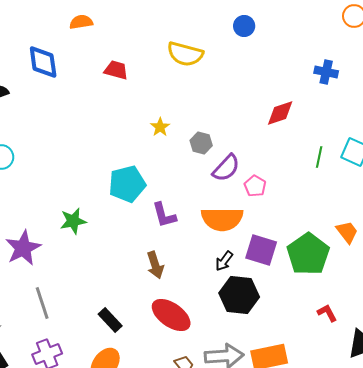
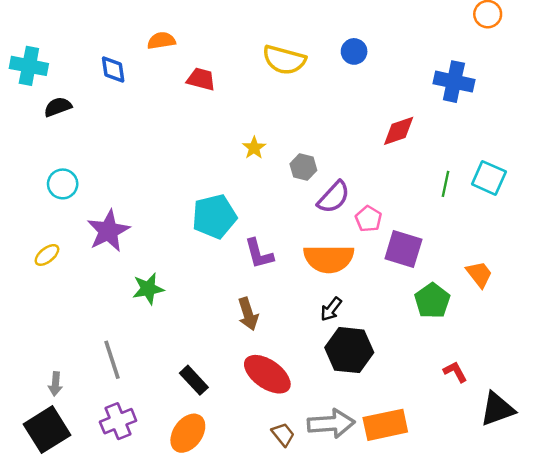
orange semicircle: (81, 22) -> (161, 41), moved
blue circle: (244, 26) -> (354, 51), moved
blue diamond: (43, 62) -> (113, 70), size x0.7
blue cross: (326, 72) -> (454, 82), size x1.4
green star: (73, 221) -> (148, 289), moved
purple star: (23, 248) -> (108, 231), moved
purple square: (261, 250) -> (403, 249), moved
green pentagon: (308, 254) -> (432, 301), size x0.7

